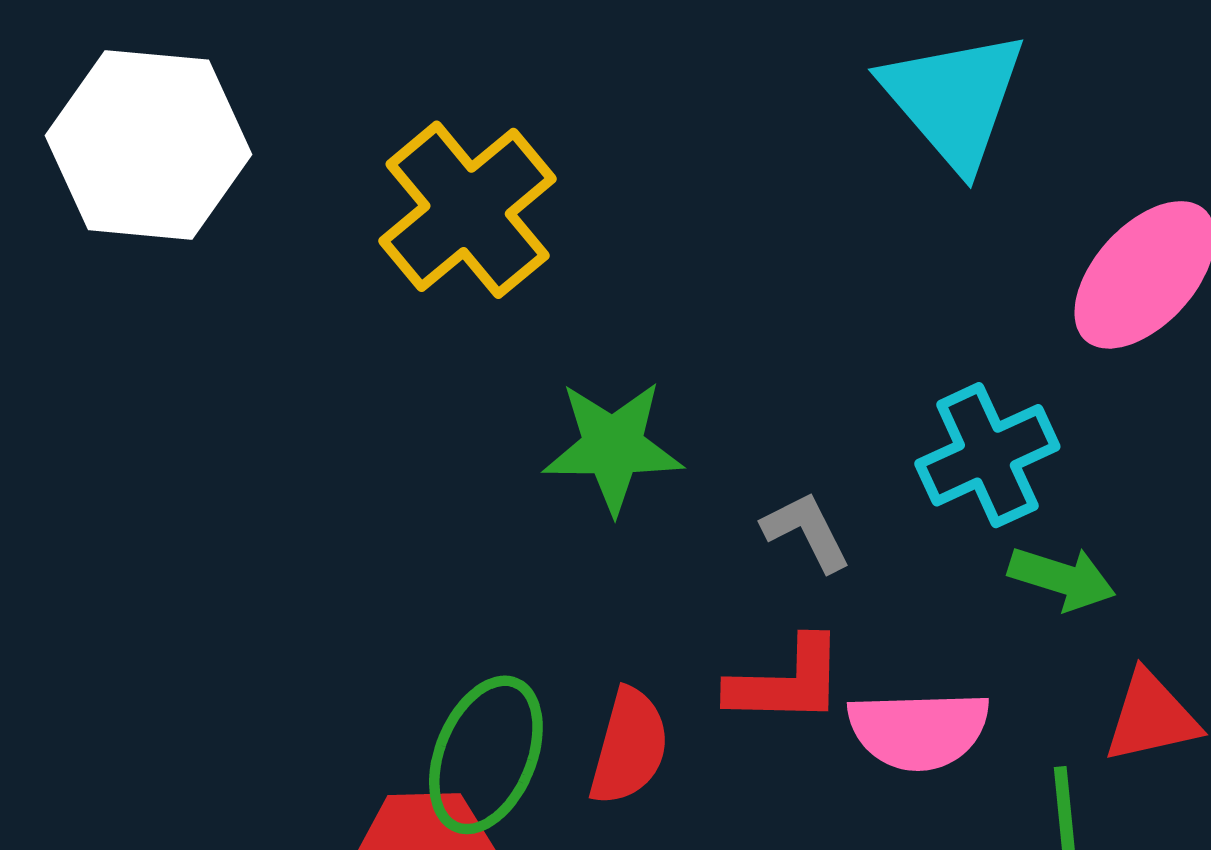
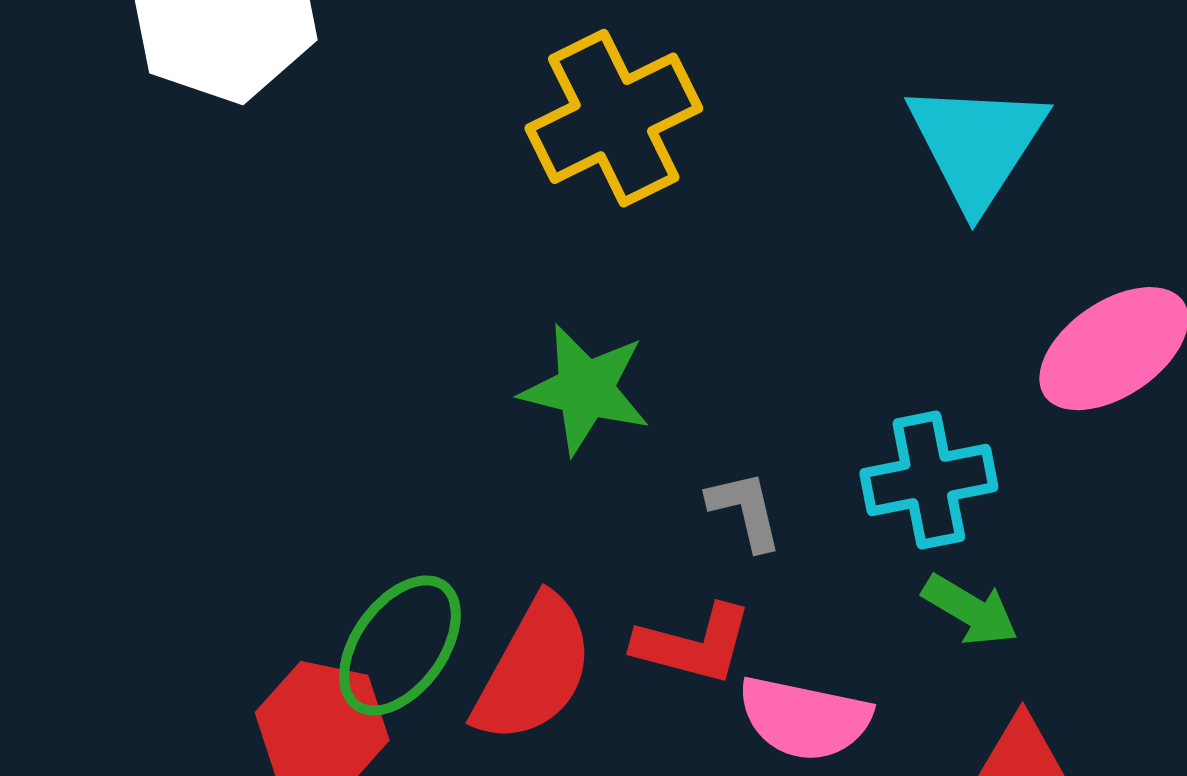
yellow cross: (468, 210) -> (614, 118), moved
red semicircle: (629, 747) -> (534, 670), size x1.4

